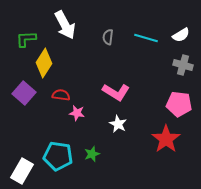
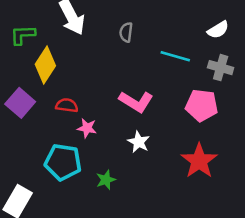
cyan line: (146, 38) -> (175, 56), moved
pink pentagon: (179, 104) -> (202, 105), moved
cyan pentagon: (58, 156) -> (63, 162), moved

